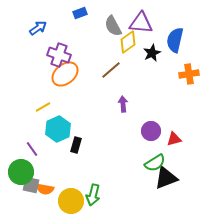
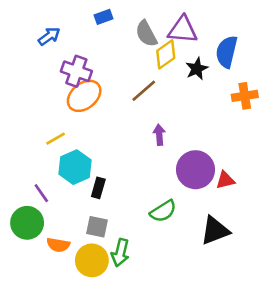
purple circle: (151, 131) -> (196, 170), size x1.5
green semicircle: (155, 163) -> (163, 211), moved
gray square: (31, 185) -> (97, 227), moved

